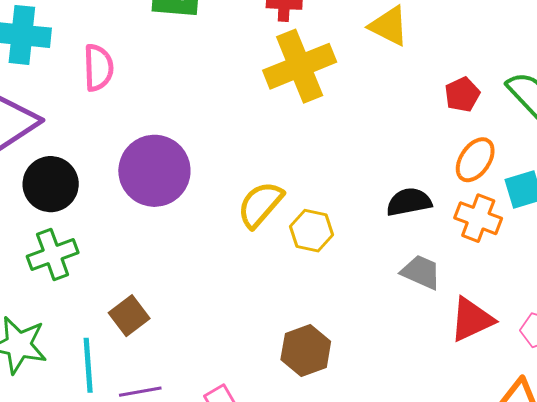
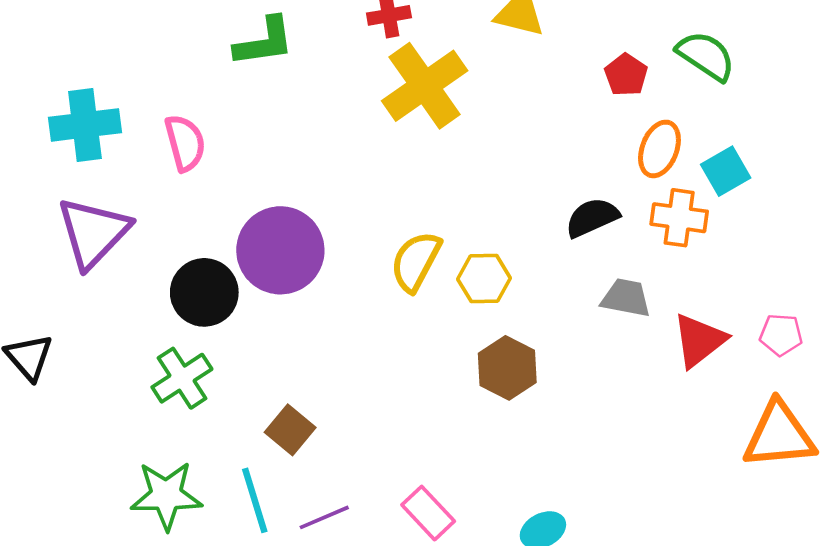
black circle: (51, 184) -> (204, 292), moved
brown hexagon: (306, 350) -> (507, 368), moved

